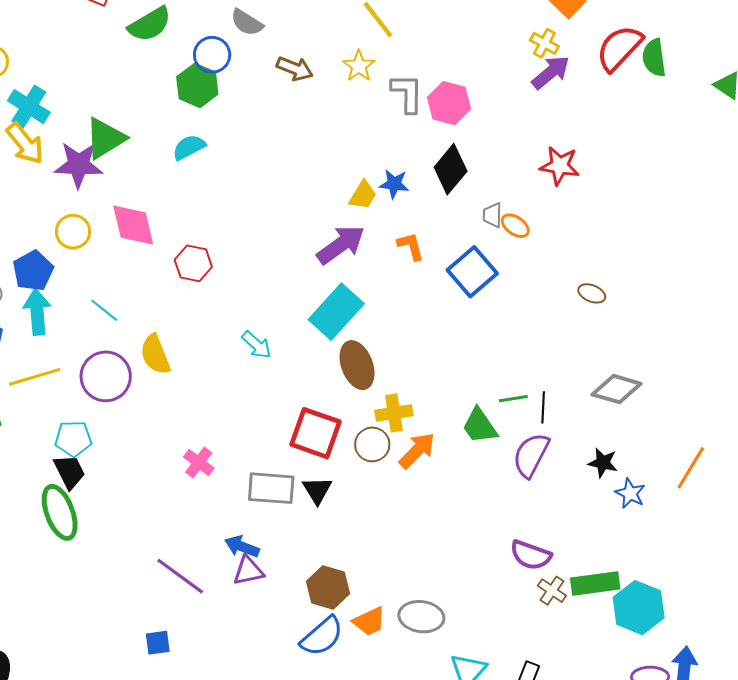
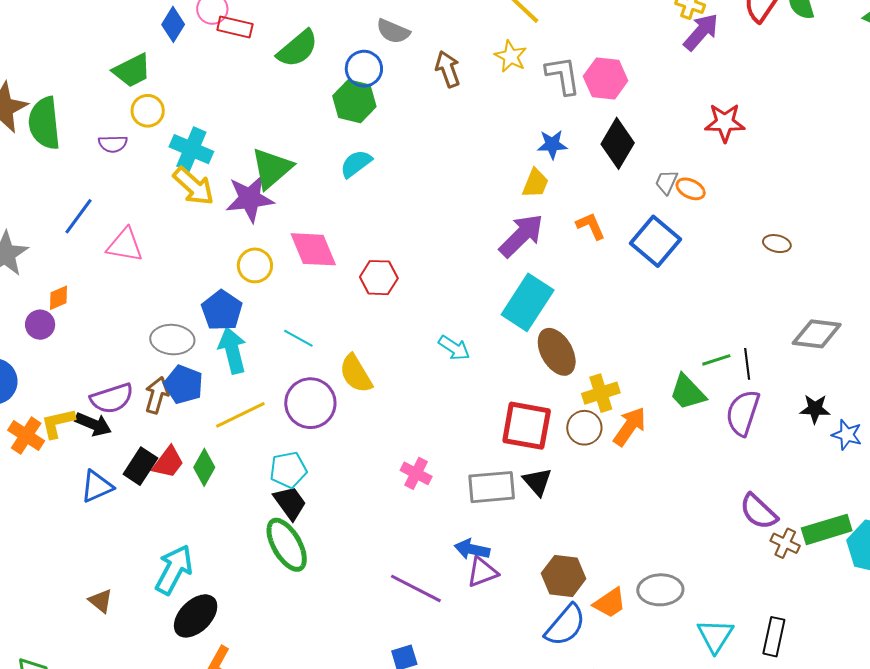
brown arrow: (295, 69) -> (448, 69), turned -123
blue star: (394, 184) -> (552, 144), moved
gray trapezoid: (492, 215) -> (666, 182), turned 32
purple semicircle: (531, 555) -> (759, 512), turned 33

